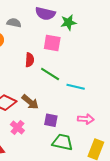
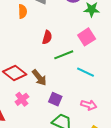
pink square: (52, 43) -> (87, 37), moved, turned 36
green line: (50, 74) -> (64, 55), turned -66

